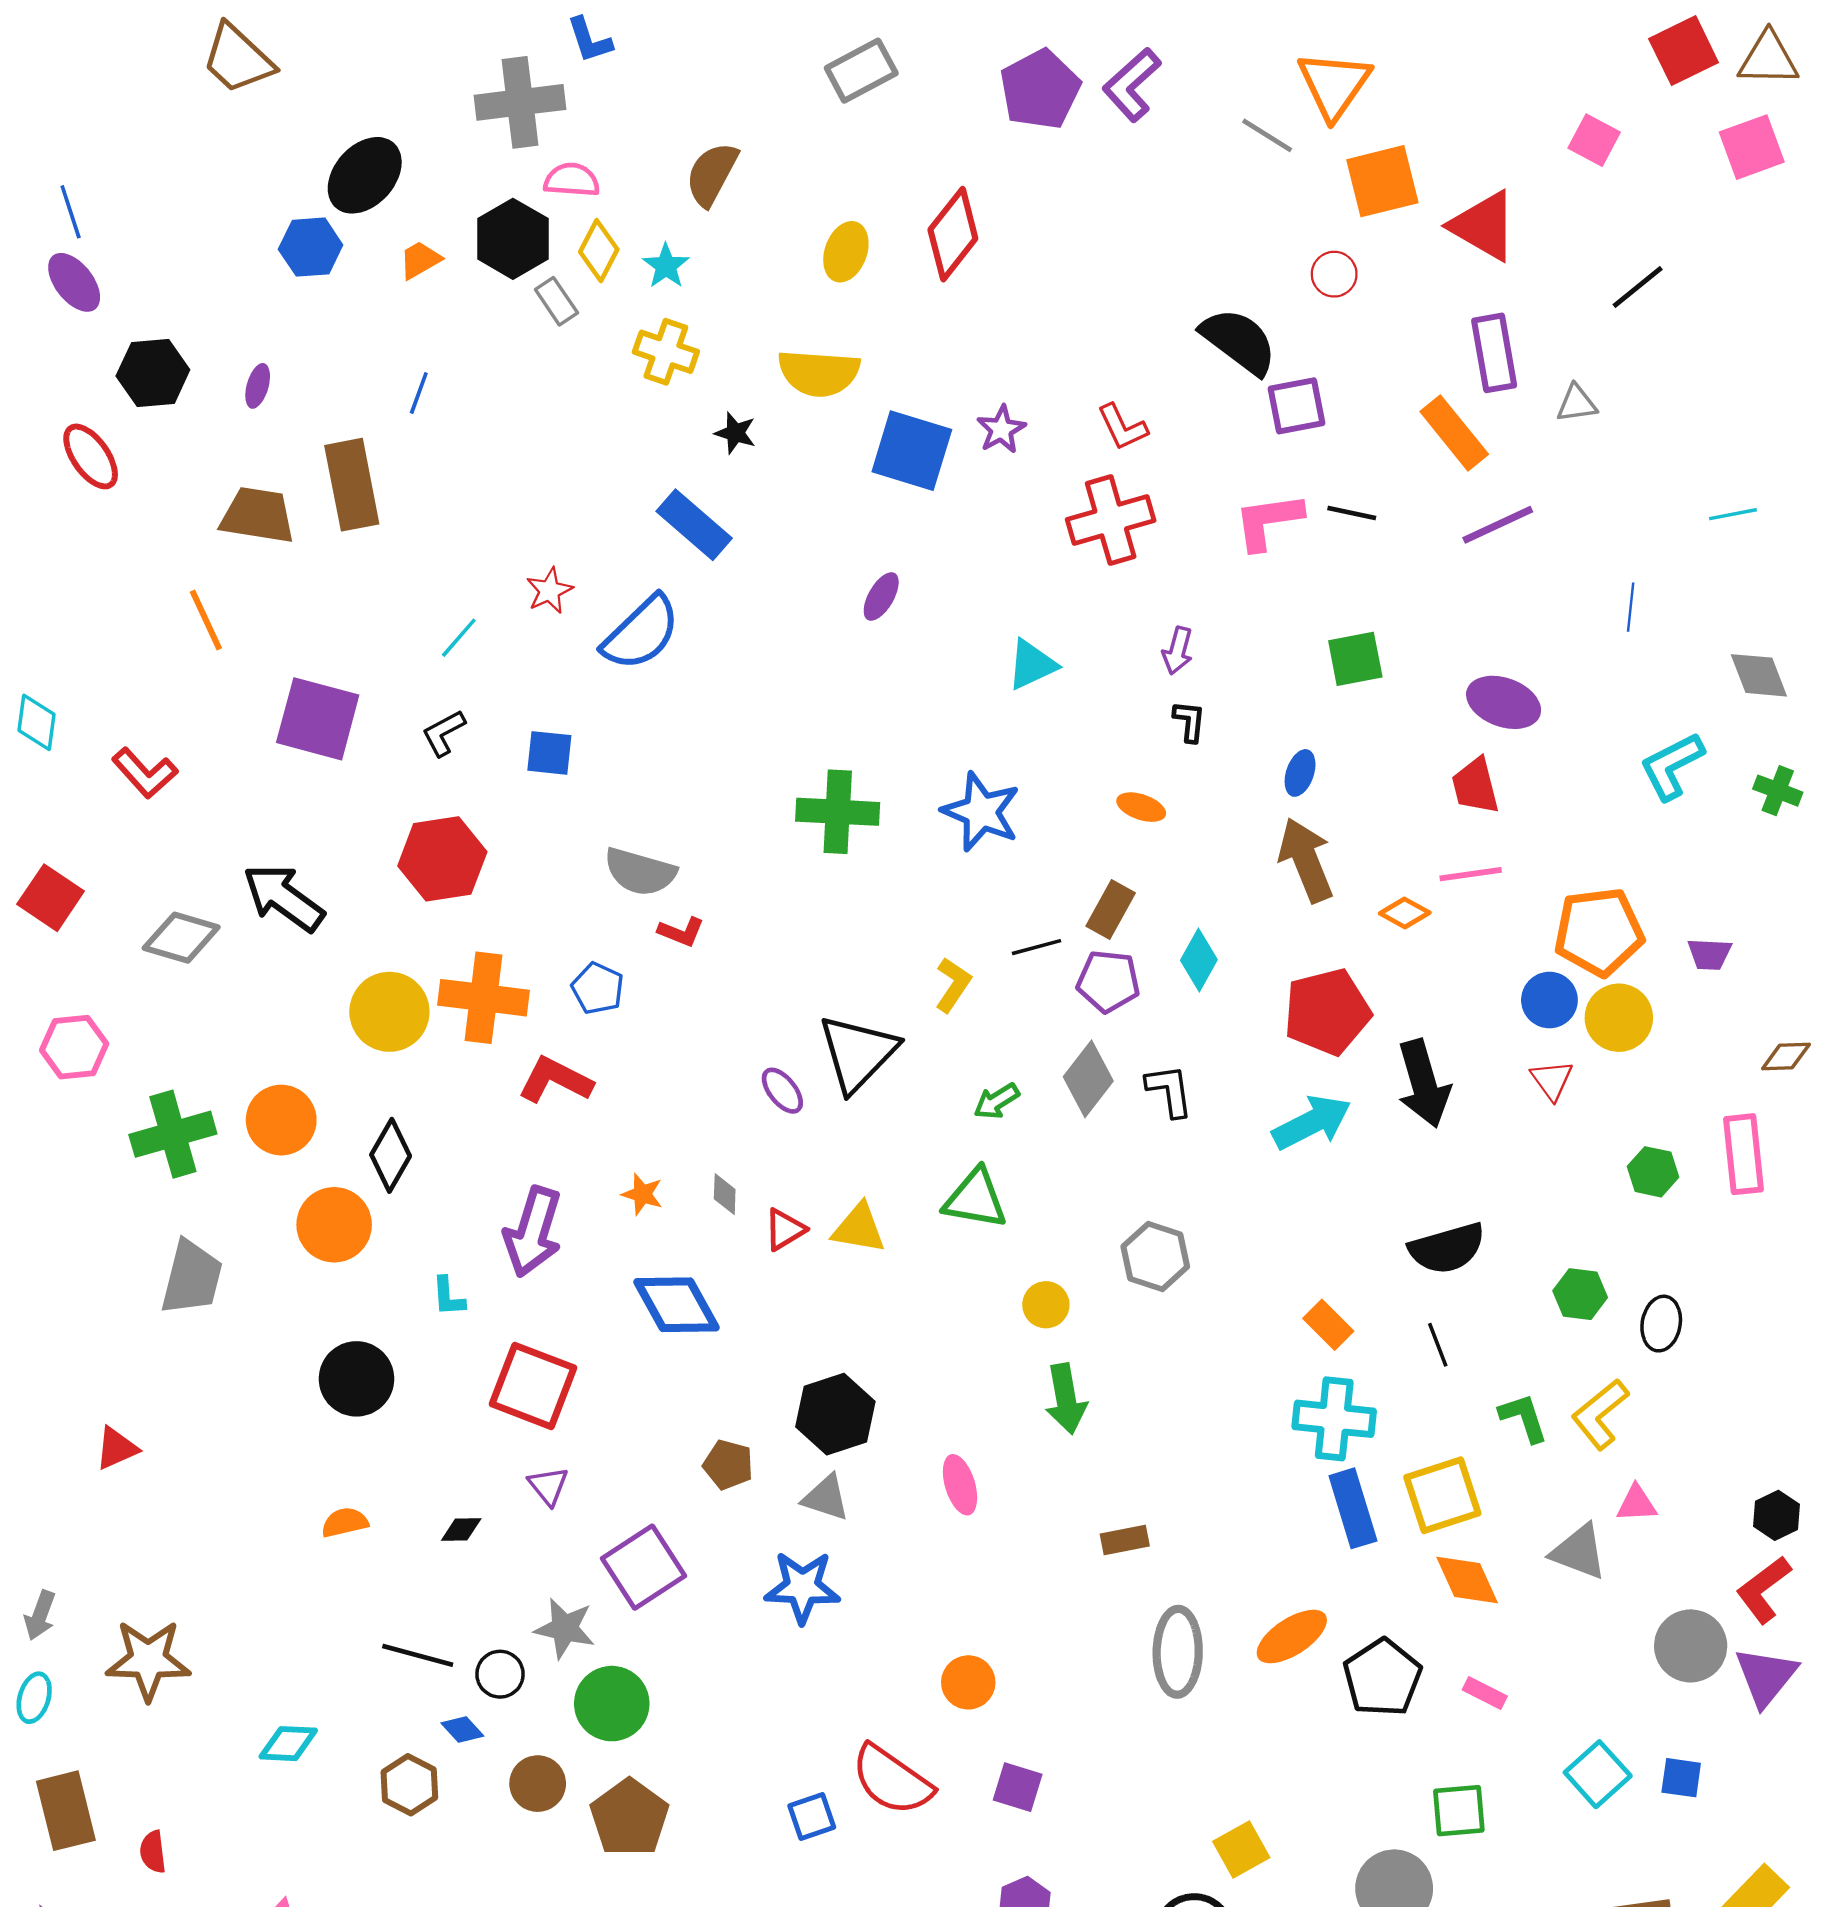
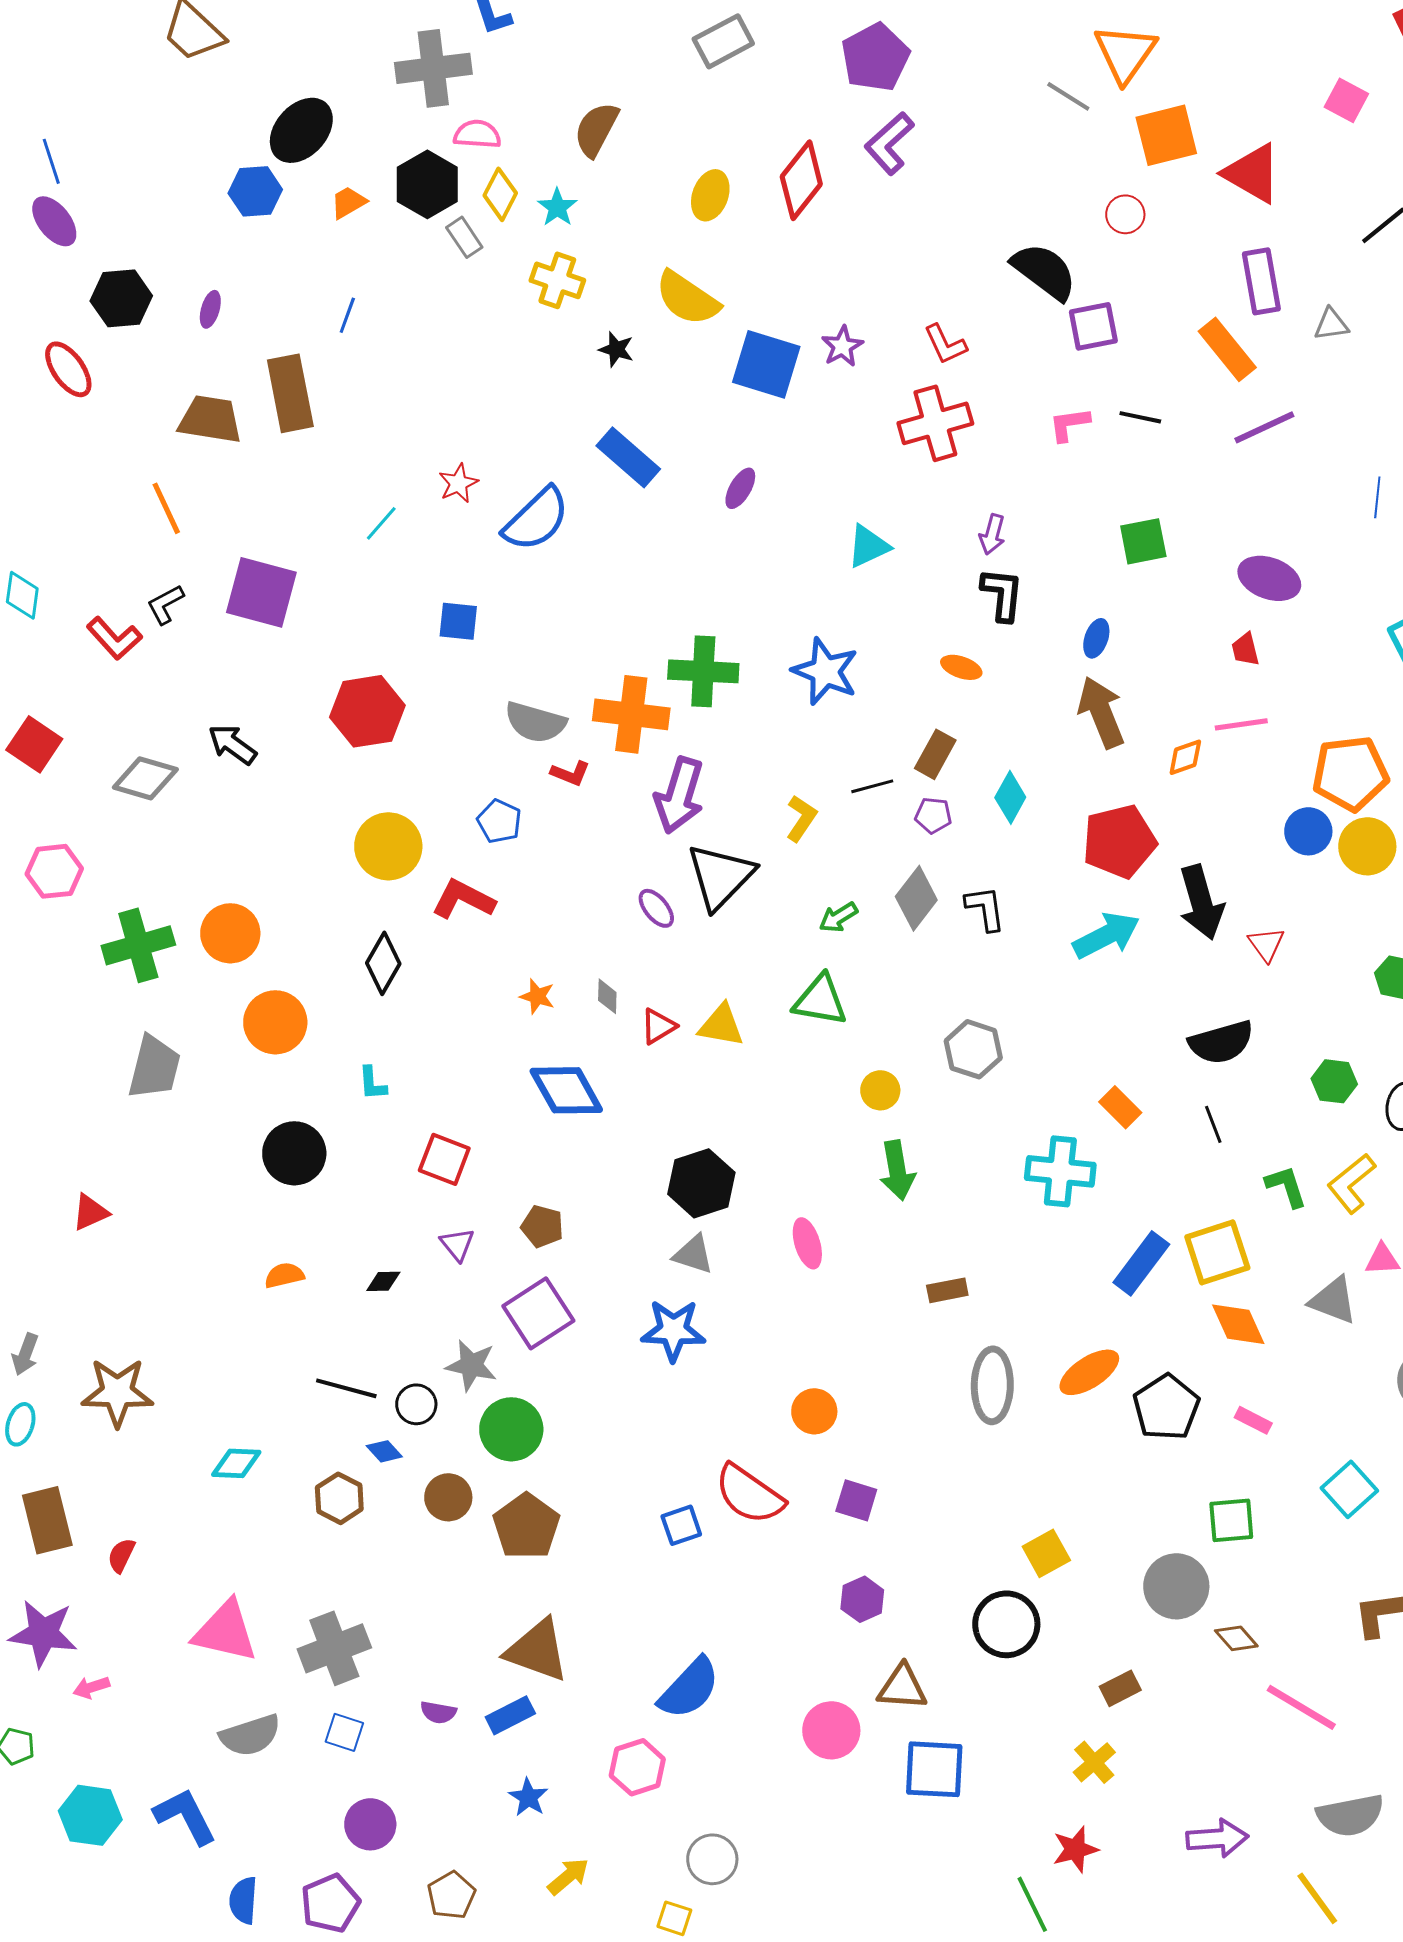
purple L-shape: (1132, 85) -> (889, 143), moved
yellow semicircle: (819, 373) -> (687, 298), turned 30
pink L-shape: (1268, 521) -> (1069, 424), size x0.7
blue rectangle: (694, 525) -> (628, 457), moved
black L-shape: (1189, 721) -> (1002, 594), size x1.5
black L-shape: (444, 733) -> (165, 604), moved
red trapezoid: (1475, 786) -> (1245, 649), size x0.7
black arrow: (284, 898) -> (232, 744), size x0.7
orange diamond: (1405, 913) -> (1185, 757), turned -48
purple pentagon: (1108, 981) -> (933, 815), size x0.7
orange cross: (484, 998) -> (631, 714), moved
yellow circle: (389, 1012) -> (388, 846), moved
red triangle: (1552, 1080) -> (1266, 944), moved
black diamond: (391, 1155) -> (383, 963), moved
purple arrow: (533, 1232) -> (679, 795), moved
red square: (533, 1386) -> (444, 1159), size x0.7
cyan cross: (1334, 1419) -> (1060, 1171), moved
brown pentagon: (728, 1465) -> (542, 1226), moved
blue rectangle: (1353, 1508) -> (1141, 1263), turned 54
red semicircle: (153, 1852) -> (121, 1555), turned 33

